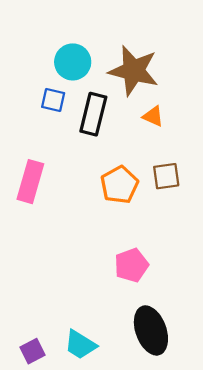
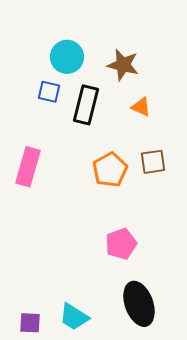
brown star: (134, 71) -> (123, 65), size x0.7
purple square: (32, 351) -> (30, 323), turned 30

